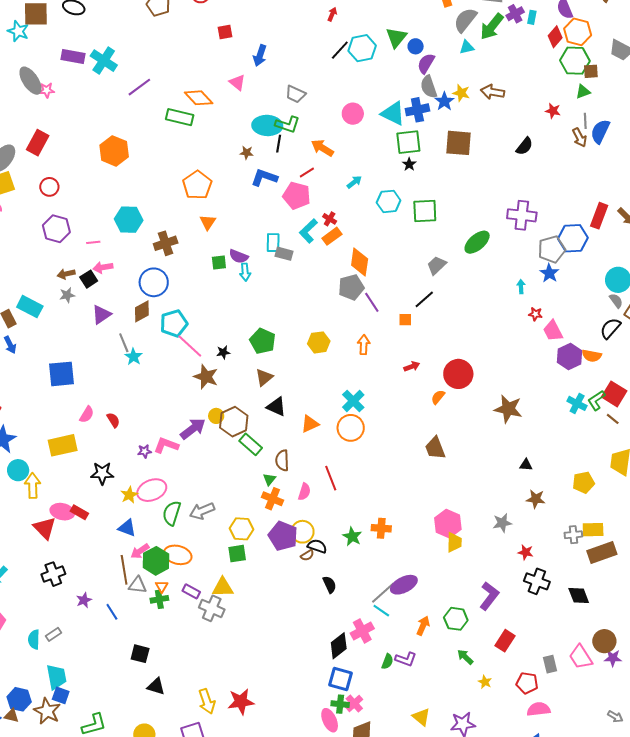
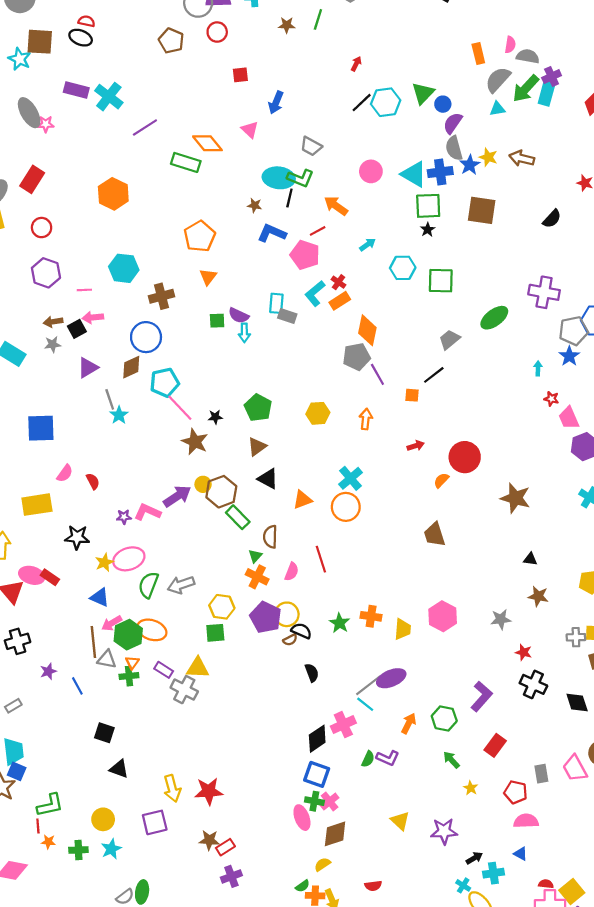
cyan rectangle: (532, 17) -> (547, 93), moved, size x1.6
yellow trapezoid: (454, 542) -> (403, 629), moved

